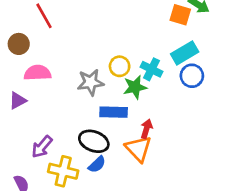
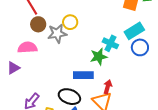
brown circle: (19, 44) -> (38, 24), moved
yellow circle: (120, 66) -> (70, 22), moved
gray star: (91, 82) -> (57, 33), moved

